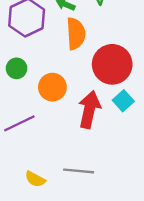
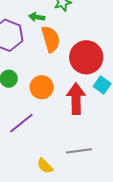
yellow semicircle: (35, 179) -> (45, 166), turned 30

